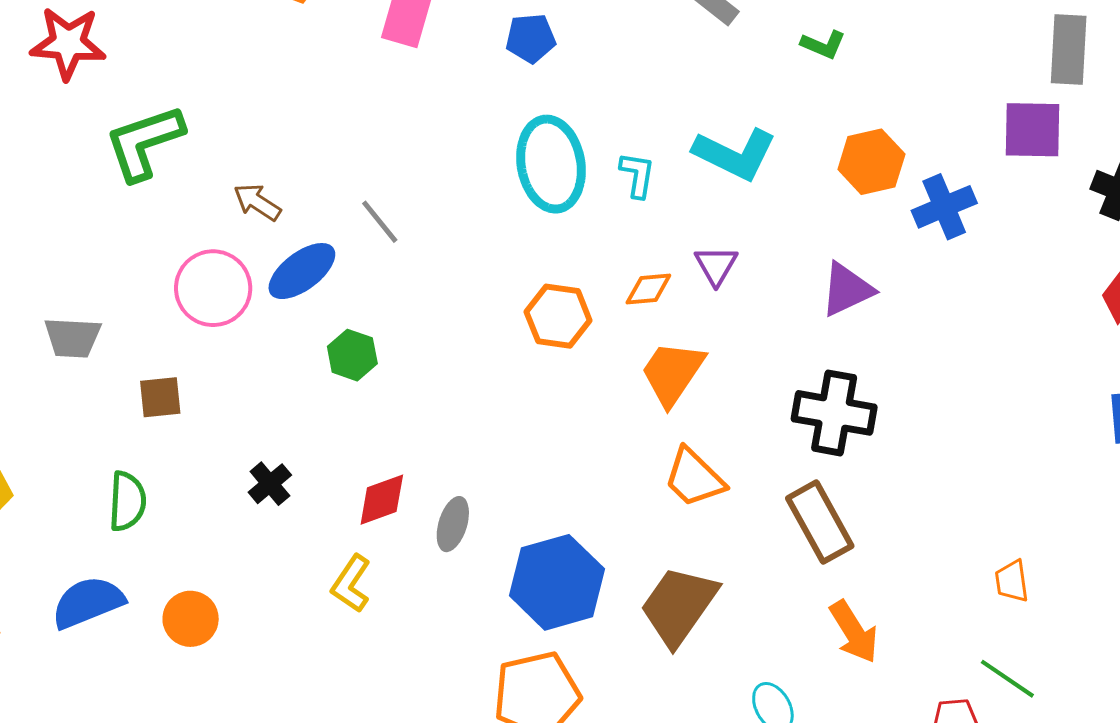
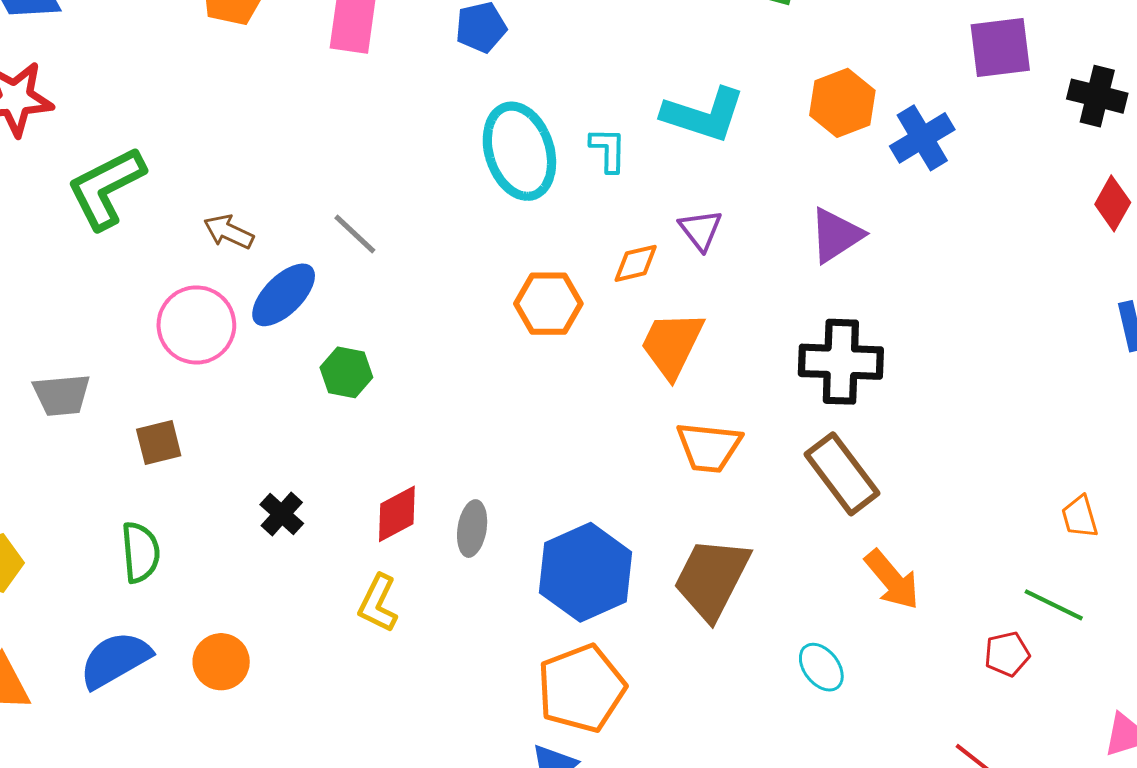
orange trapezoid: (694, 478) -> (709, 447), turned -30
orange trapezoid: (1012, 581) -> (1080, 517), moved

